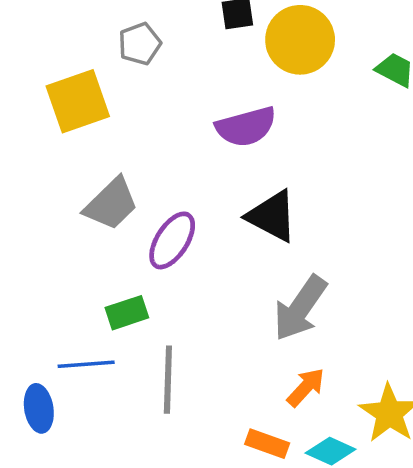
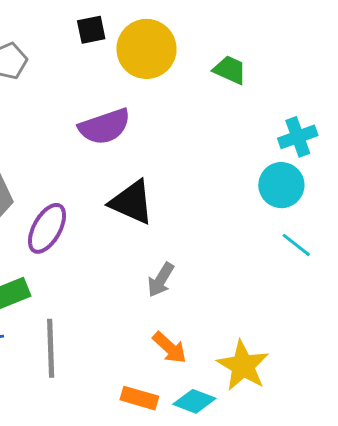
gray arrow: (300, 308) -> (161, 280), size x0.6
orange arrow: (306, 387) -> (170, 348), turned 93

